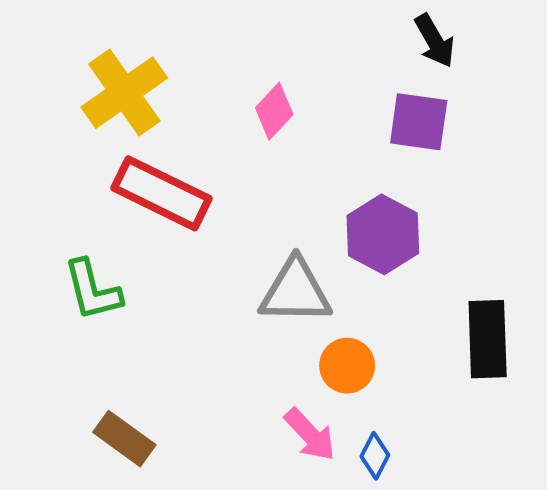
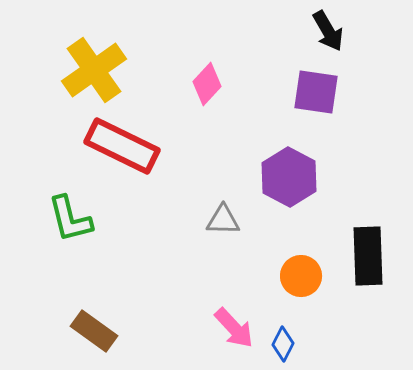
gray triangle: (295, 291) -> (223, 220), size x0.6
orange circle: (347, 366) -> (301, 276), moved

